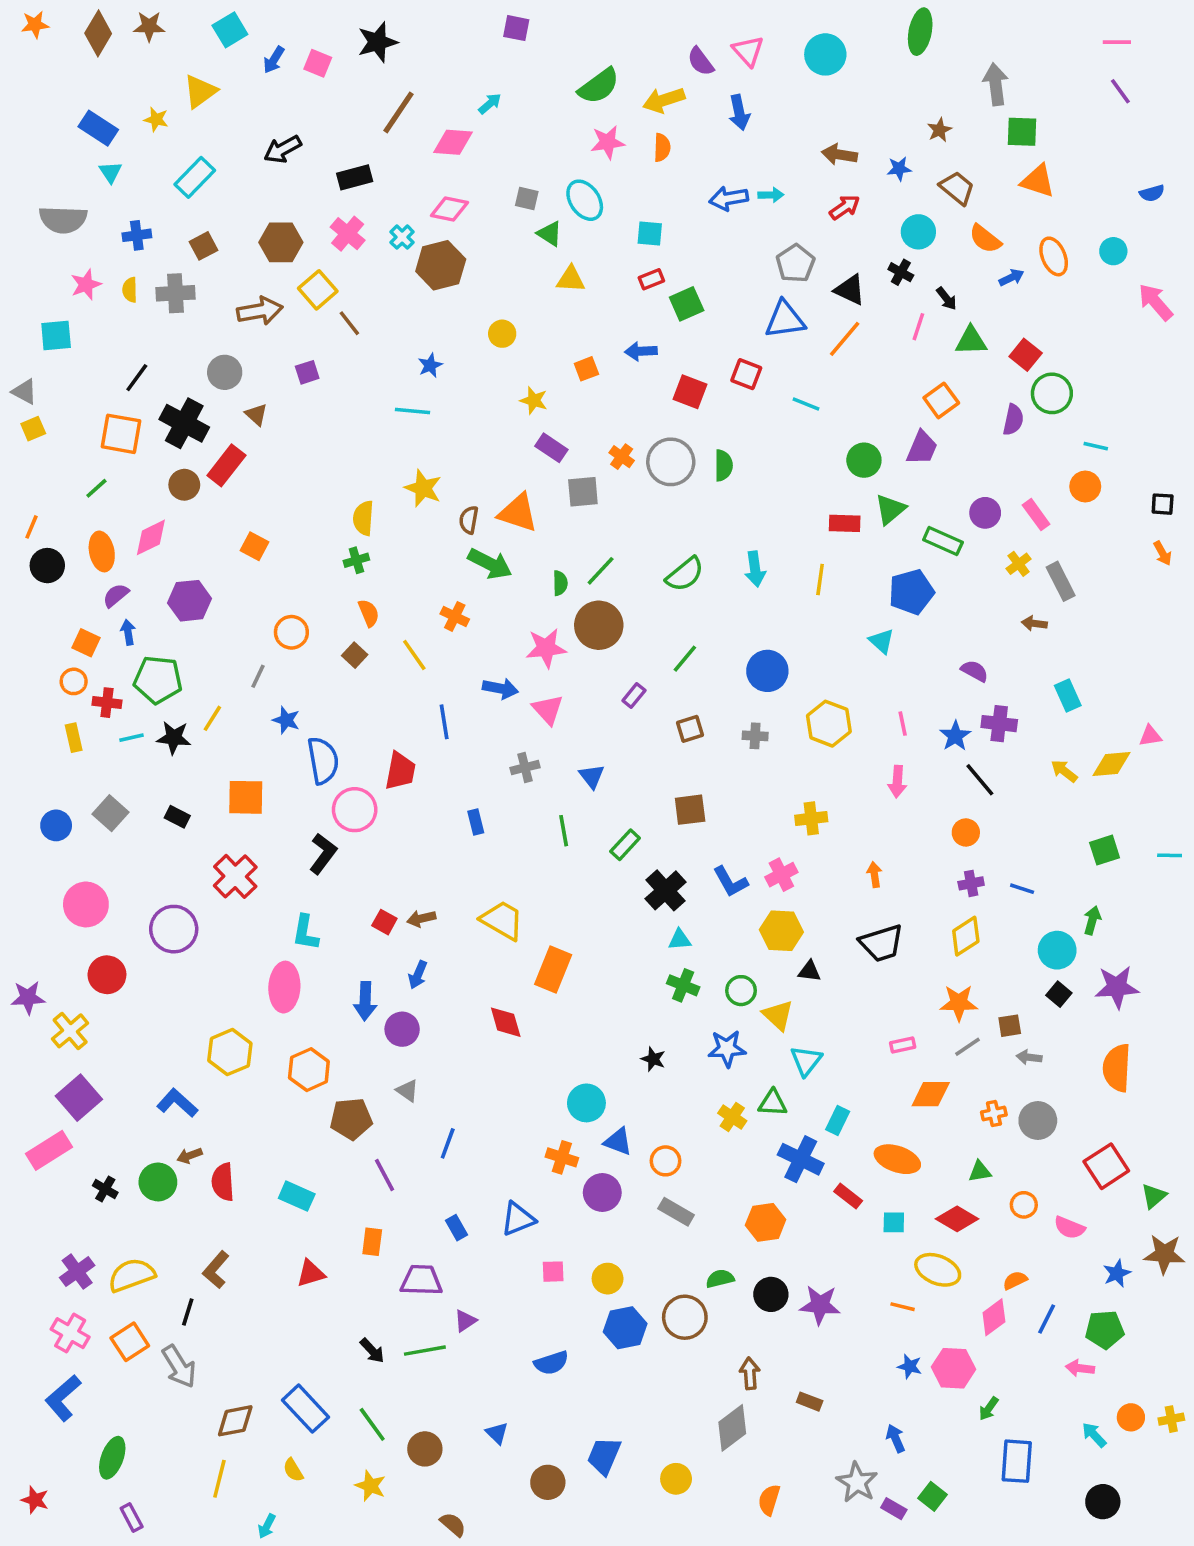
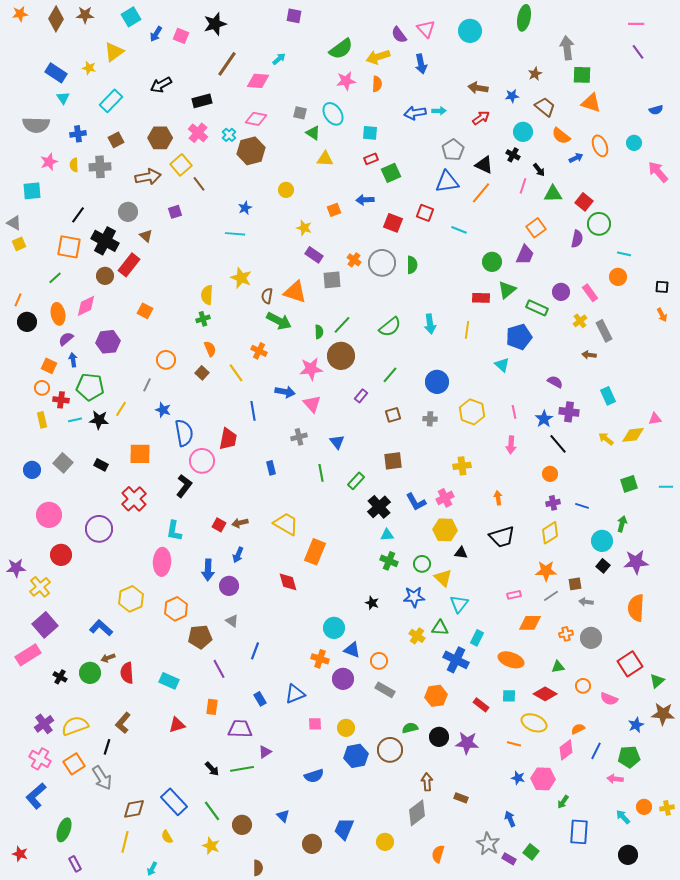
red rectangle: (848, 1196) -> (481, 705), moved
brown semicircle: (453, 1524) -> (258, 868), turned 49

